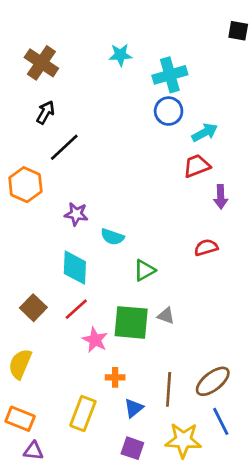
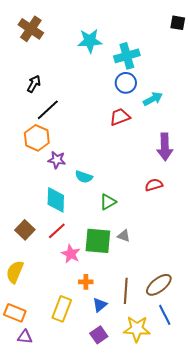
cyan star: (120, 55) -> (90, 41), size x1.4
brown cross: (41, 63) -> (31, 29), moved
red trapezoid: (197, 166) -> (120, 117), moved
orange hexagon: (25, 185) -> (37, 138), moved
purple arrow: (221, 197) -> (165, 147), size x1.5
purple square: (132, 448) -> (99, 335), turned 36

